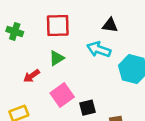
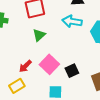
red arrow: (32, 76) -> (25, 66), moved

